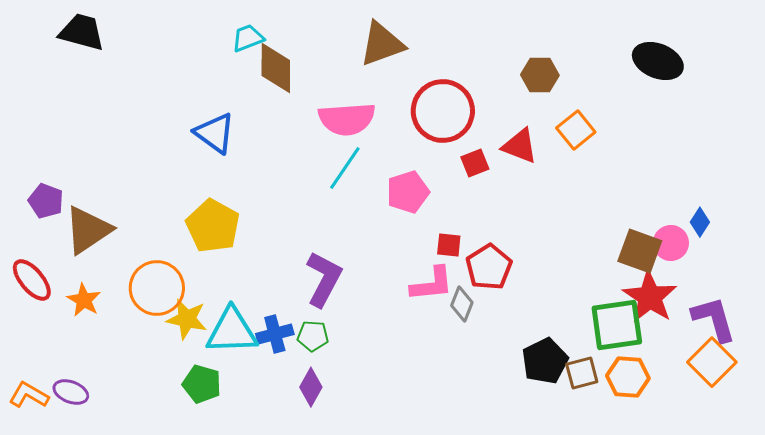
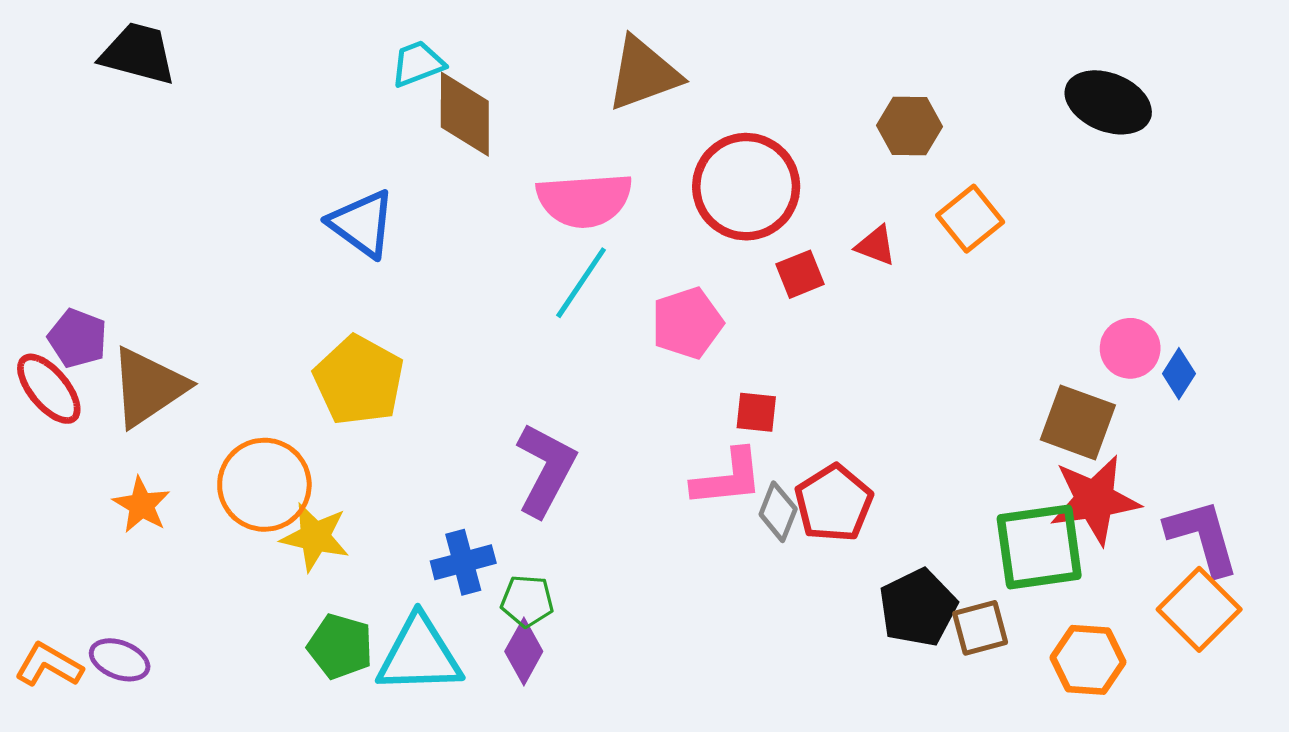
red triangle: (520, 146) -> (876, 246), size x0.7
pink circle: (671, 243) -> (1130, 348), moved
red pentagon: (489, 267) -> (834, 503), moved
red ellipse: (32, 280) -> (49, 389), moved
red star: (650, 297) -> (1095, 500), turned 30
cyan triangle: (232, 331) -> (419, 655), moved
green pentagon: (313, 336) -> (527, 601), moved
orange hexagon: (628, 377) -> (1088, 660), moved

